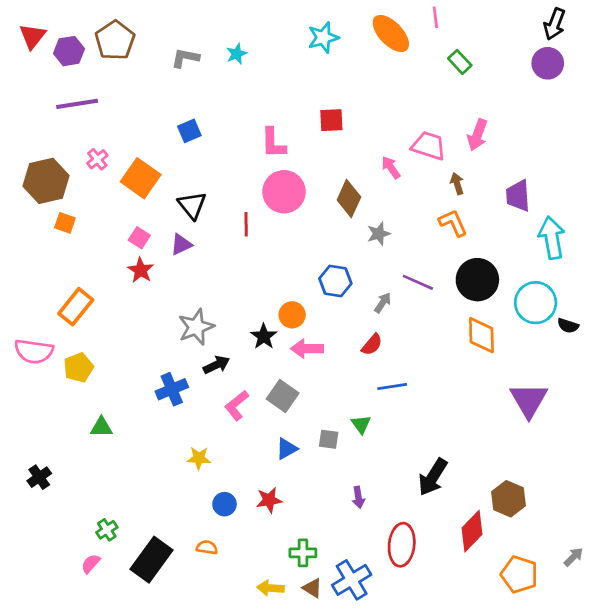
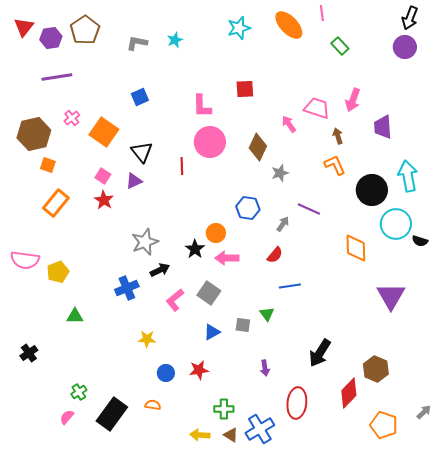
purple trapezoid: (518, 196) -> (383, 127), moved
black circle: (477, 280) -> (372, 190), moved
orange rectangle: (76, 307) -> (56, 203), moved

